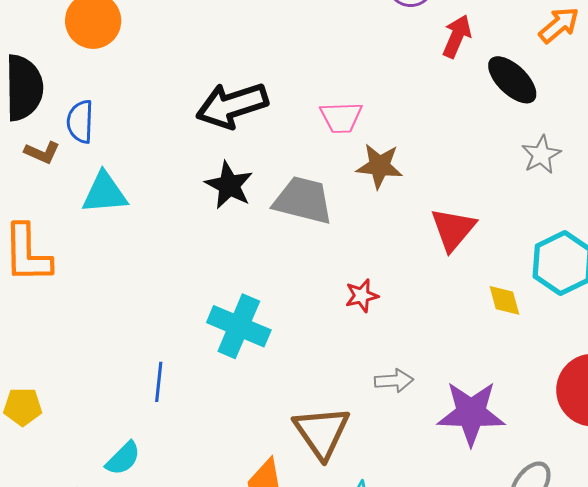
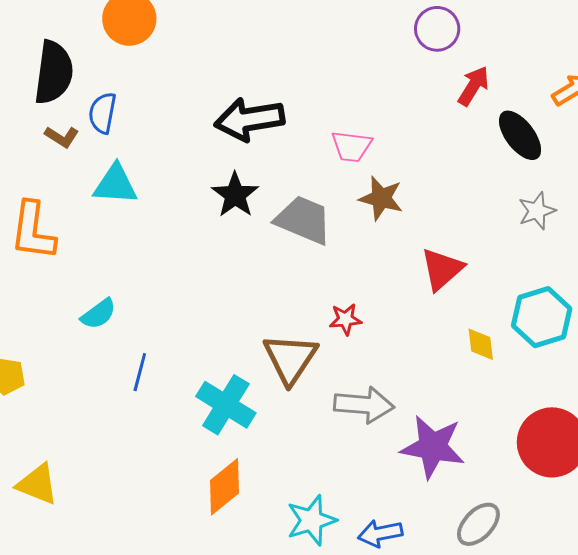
cyan cross: (239, 326) -> (226, 405), moved
gray arrow: (394, 381) -> (364, 405), size x1.6
brown triangle: (322, 432) -> (290, 359), moved
cyan semicircle: (123, 458) -> (99, 314), moved

